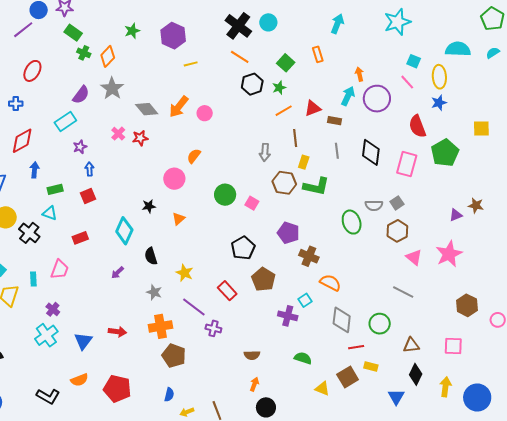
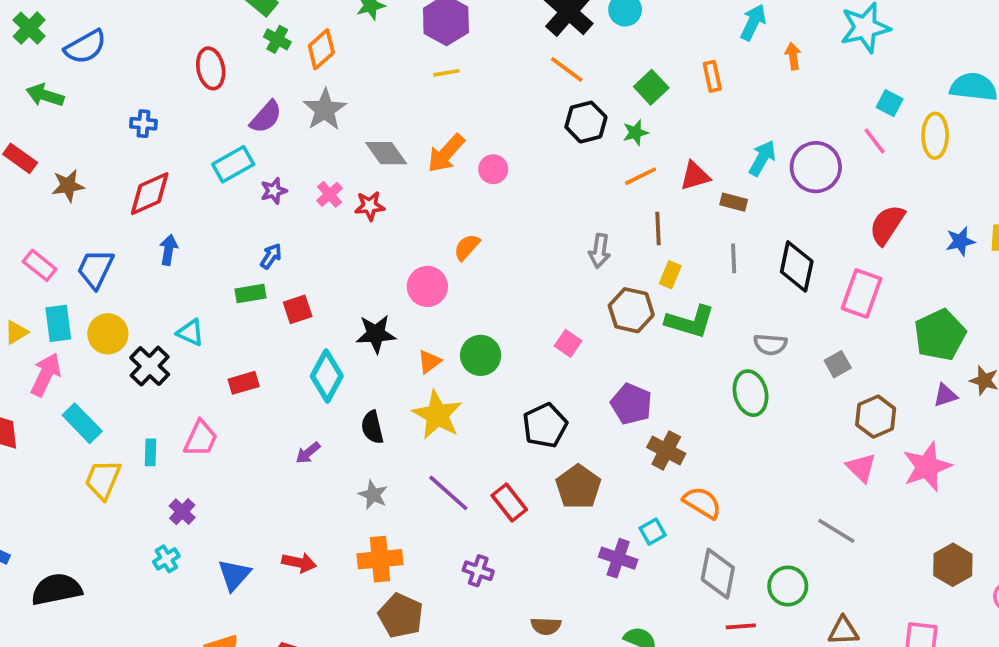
yellow line: (191, 64) -> (446, 73), moved
red ellipse: (32, 71) -> (211, 68), moved, turned -45
orange arrow: (359, 74) -> (793, 56), moved
blue star: (439, 103) -> (960, 241), moved
red semicircle: (417, 126) -> (887, 225), turned 50
purple star: (80, 147) -> (274, 191), moved
green pentagon: (445, 153) -> (940, 335), moved
blue arrow: (90, 169) -> (271, 256), turned 32
green rectangle: (55, 189) -> (250, 293), moved
green circle: (225, 195) -> (481, 355), moved
red square: (88, 196) -> (298, 309), moved
gray semicircle: (374, 205) -> (770, 344), moved
black star: (149, 206) -> (376, 334), size x1.5
brown hexagon: (397, 231) -> (876, 417), moved
yellow star: (185, 273) -> (437, 415), moved, size x1.5
purple line: (194, 307) -> (448, 493), moved
cyan cross: (46, 335) -> (166, 559), size x0.6

